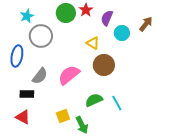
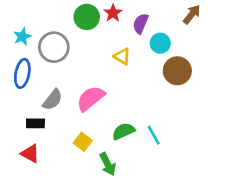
cyan star: (27, 16) -> (22, 37), moved
brown arrow: (146, 24) -> (192, 14), moved
brown circle: (104, 65) -> (177, 71), moved
yellow square: (63, 116) -> (83, 142), moved, turned -32

